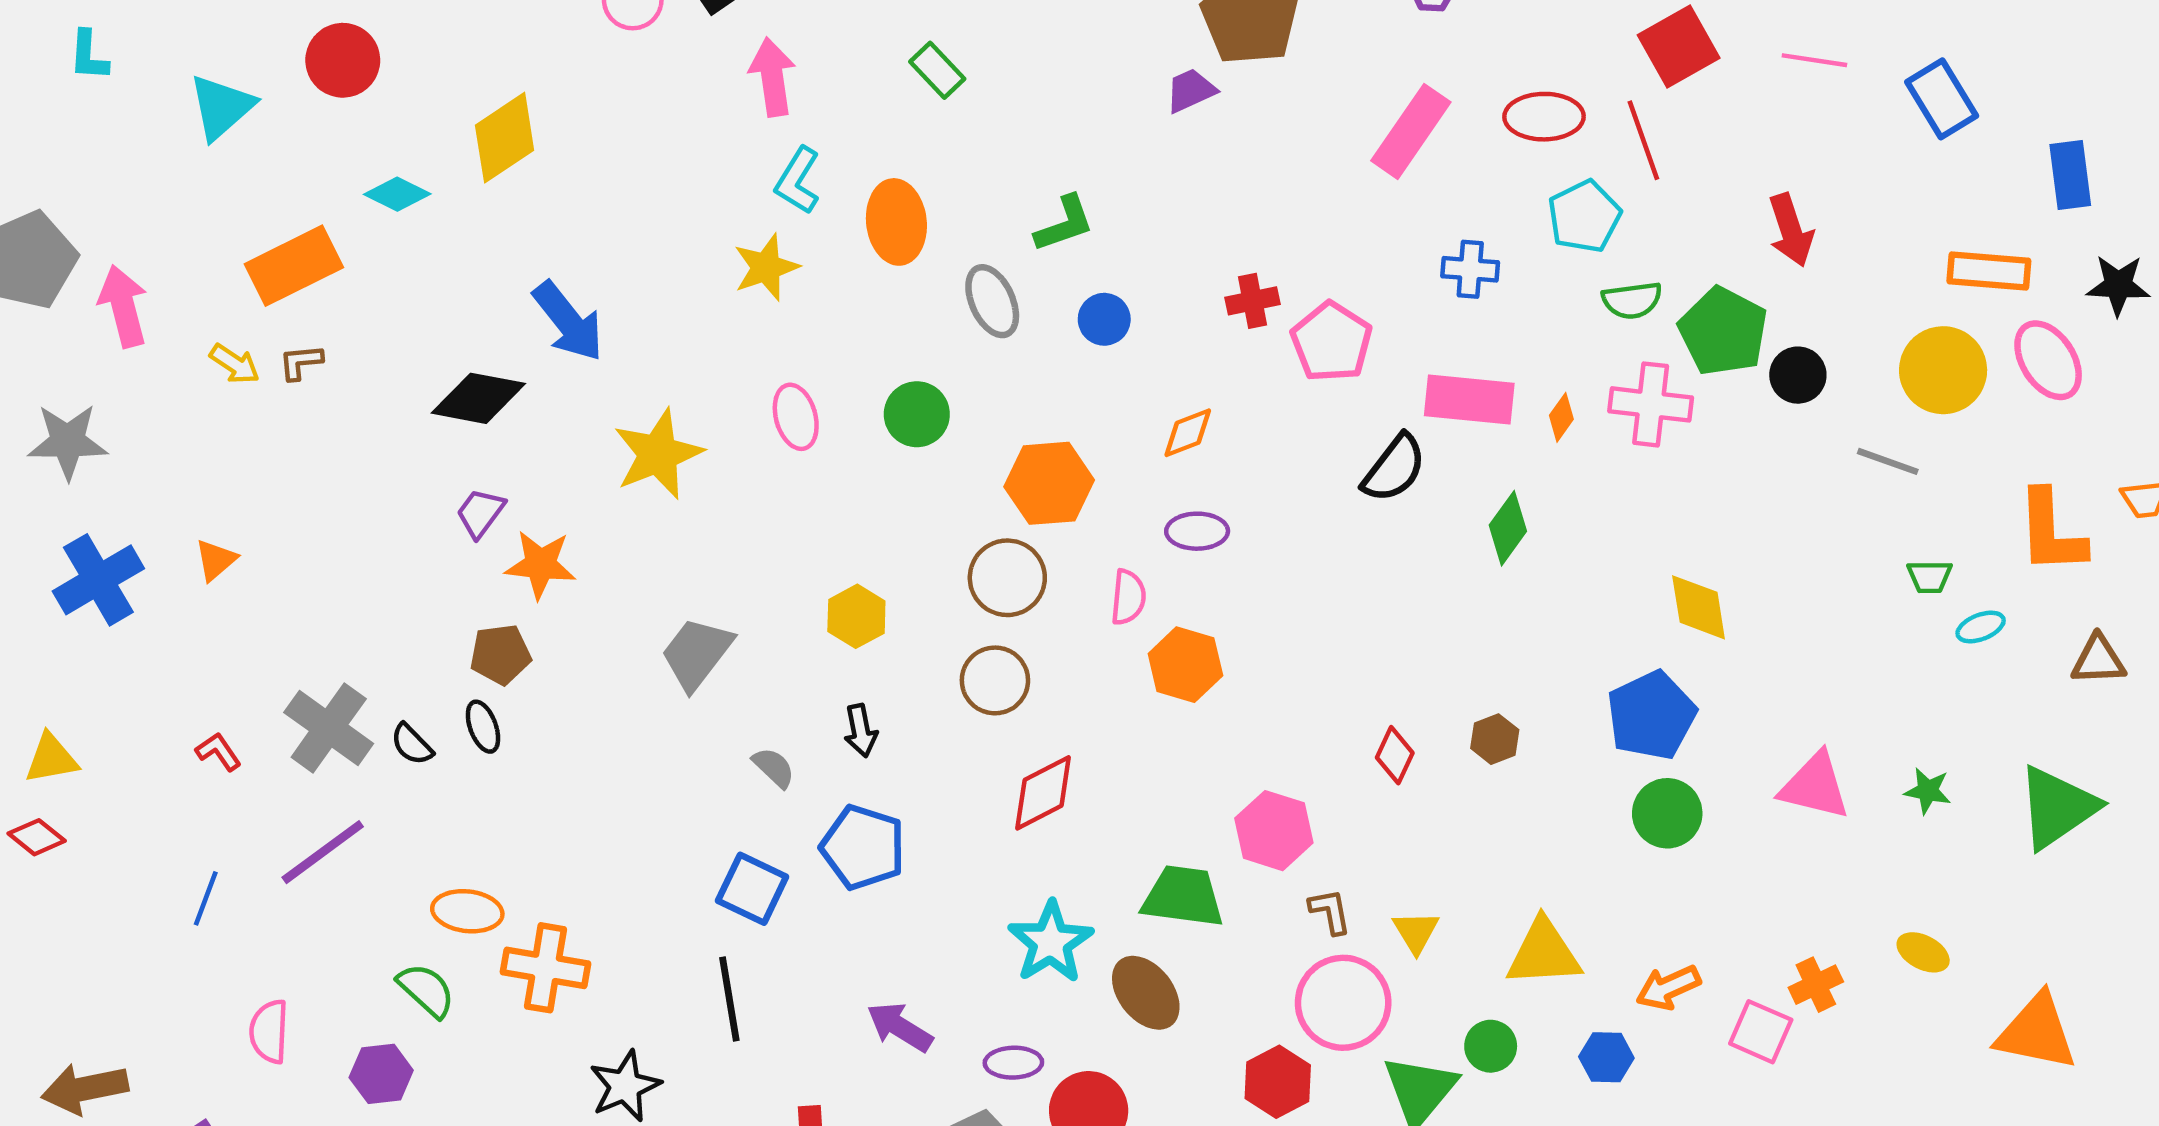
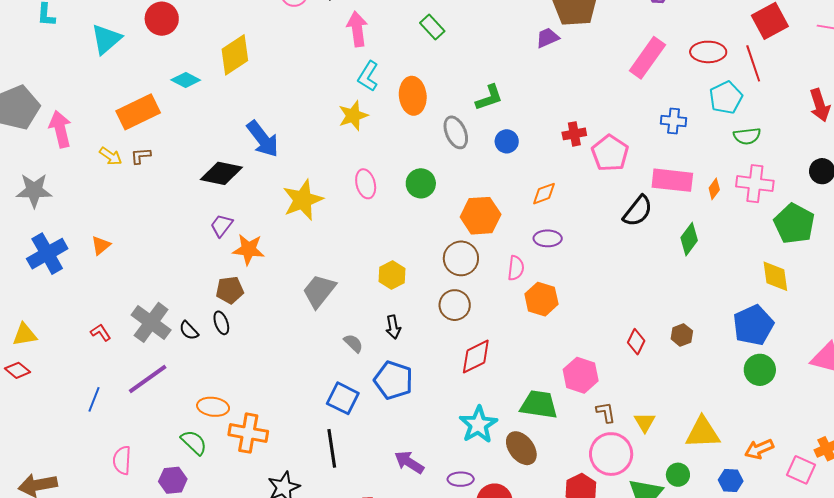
green pentagon: (1723, 331) -> (794, 224), moved

